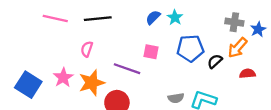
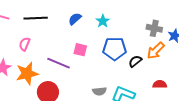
blue semicircle: (153, 17) -> (75, 19), moved
red semicircle: (247, 74) -> (160, 84), moved

